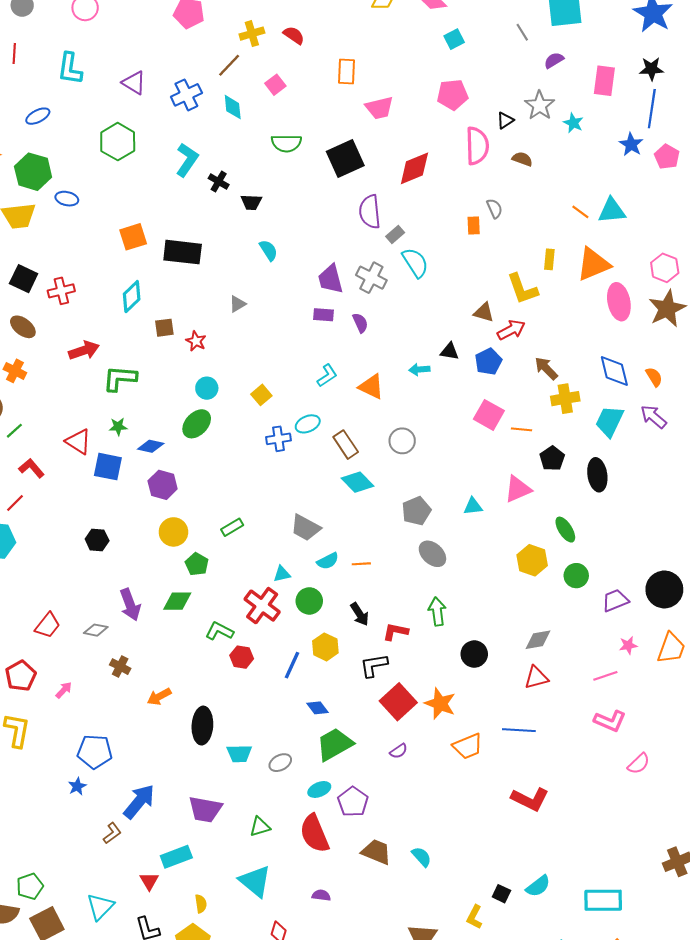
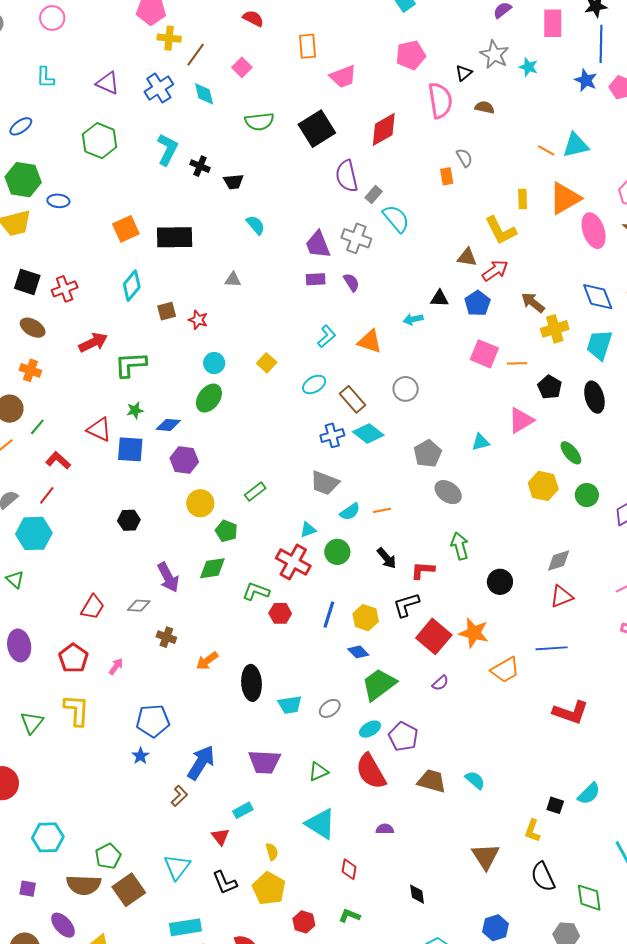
yellow cross: (252, 34) -> (169, 38), moved, turned 30
cyan L-shape: (70, 69) -> (45, 78), size x0.7
gray triangle: (237, 304) -> (233, 280), turned 42
blue cross: (278, 439) -> (332, 435), moved
yellow hexagon: (325, 647) -> (366, 618), moved
cyan rectangle: (176, 857) -> (243, 810), size x0.7

